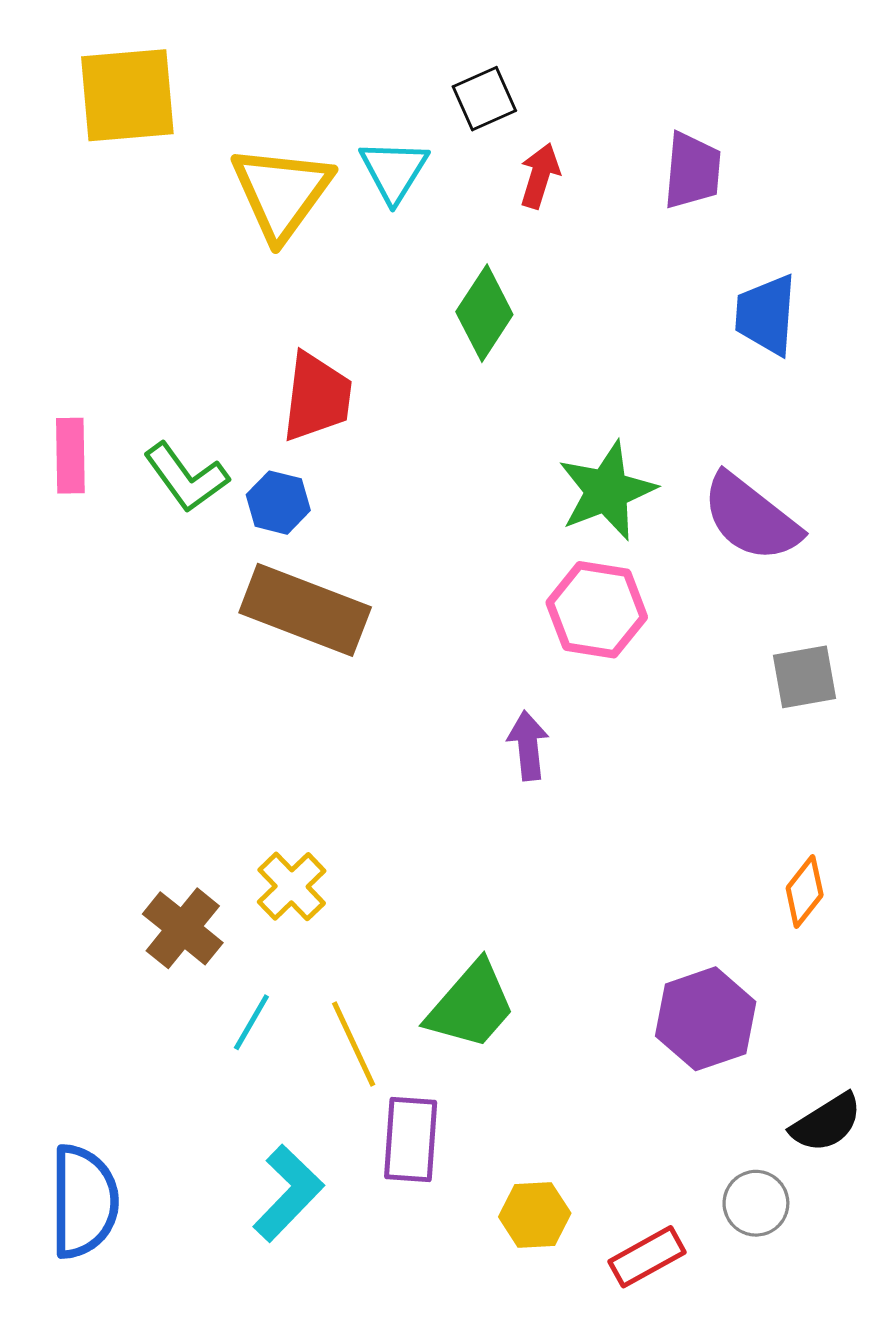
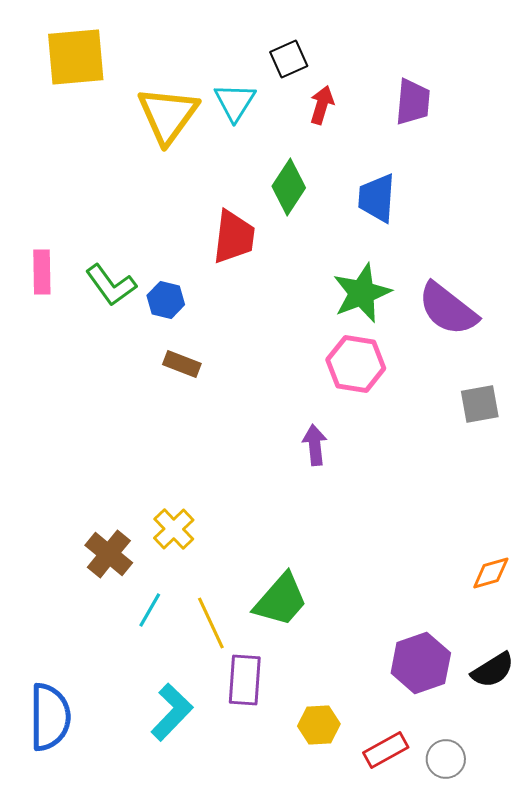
blue trapezoid: (766, 315) -> (377, 198), moved
red trapezoid: (317, 397) -> (234, 237), moved
brown rectangle: (305, 610) -> (182, 364), size x0.5
orange diamond: (805, 891) -> (491, 573), moved, turned 36
purple hexagon: (706, 1019) -> (421, 663), moved
gray circle: (756, 1203) -> (446, 759), moved

